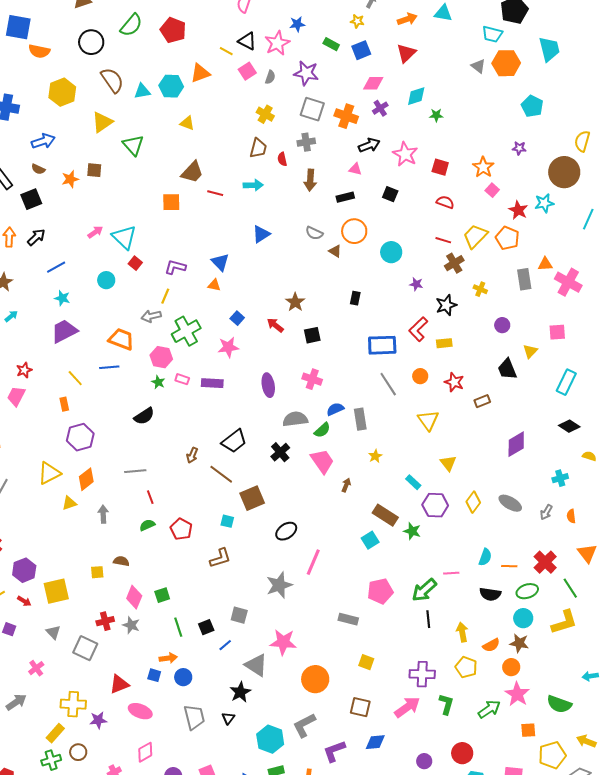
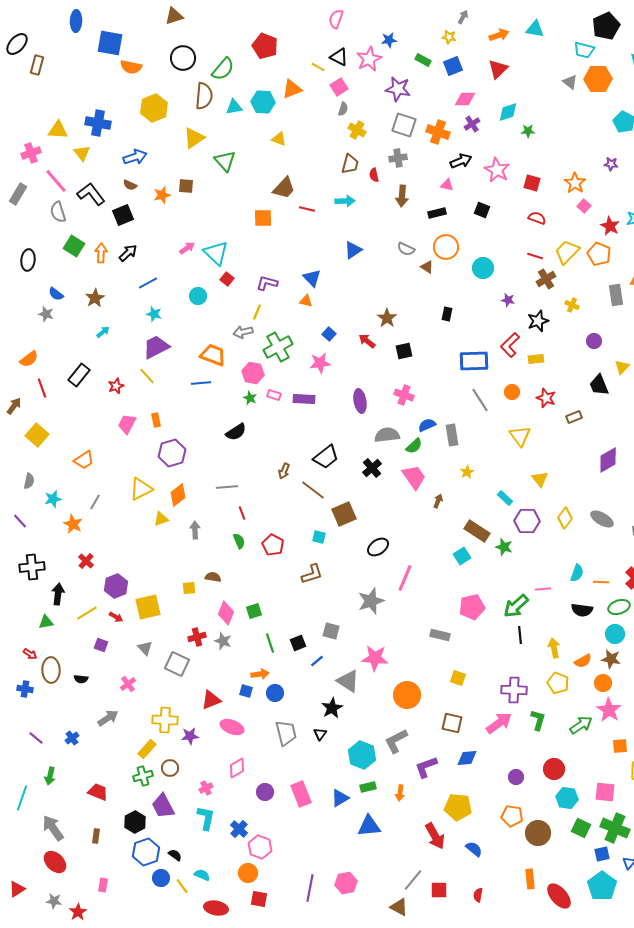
green semicircle: (131, 25) -> (223, 69), moved
gray semicircle: (270, 77) -> (343, 109), moved
brown semicircle: (112, 80) -> (204, 96), turned 40
yellow line: (75, 378) -> (147, 376), moved
pink trapezoid: (16, 396) -> (127, 424), moved
green semicircle: (147, 525) -> (239, 541), turned 91

